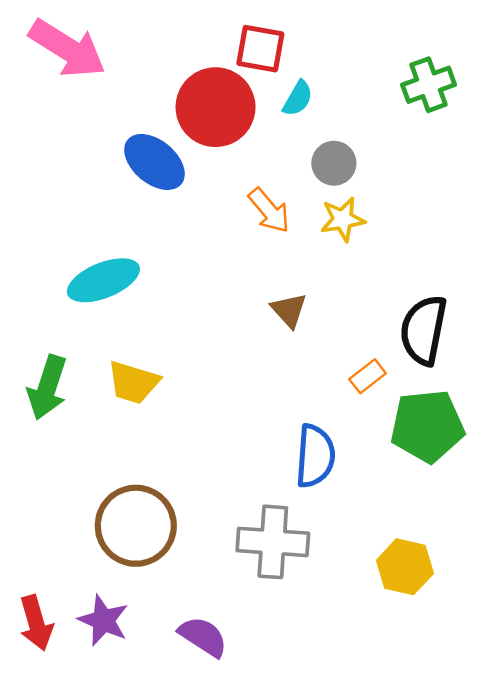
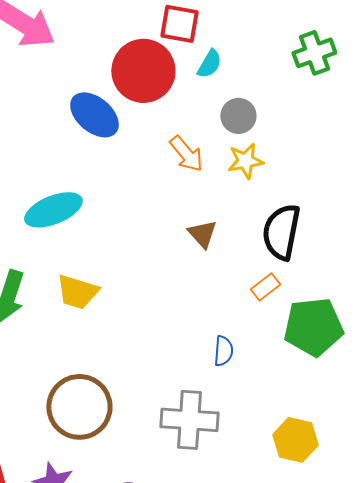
black semicircle: (424, 330) -> (281, 232), moved
blue semicircle: (315, 456) -> (223, 351), size x0.6

